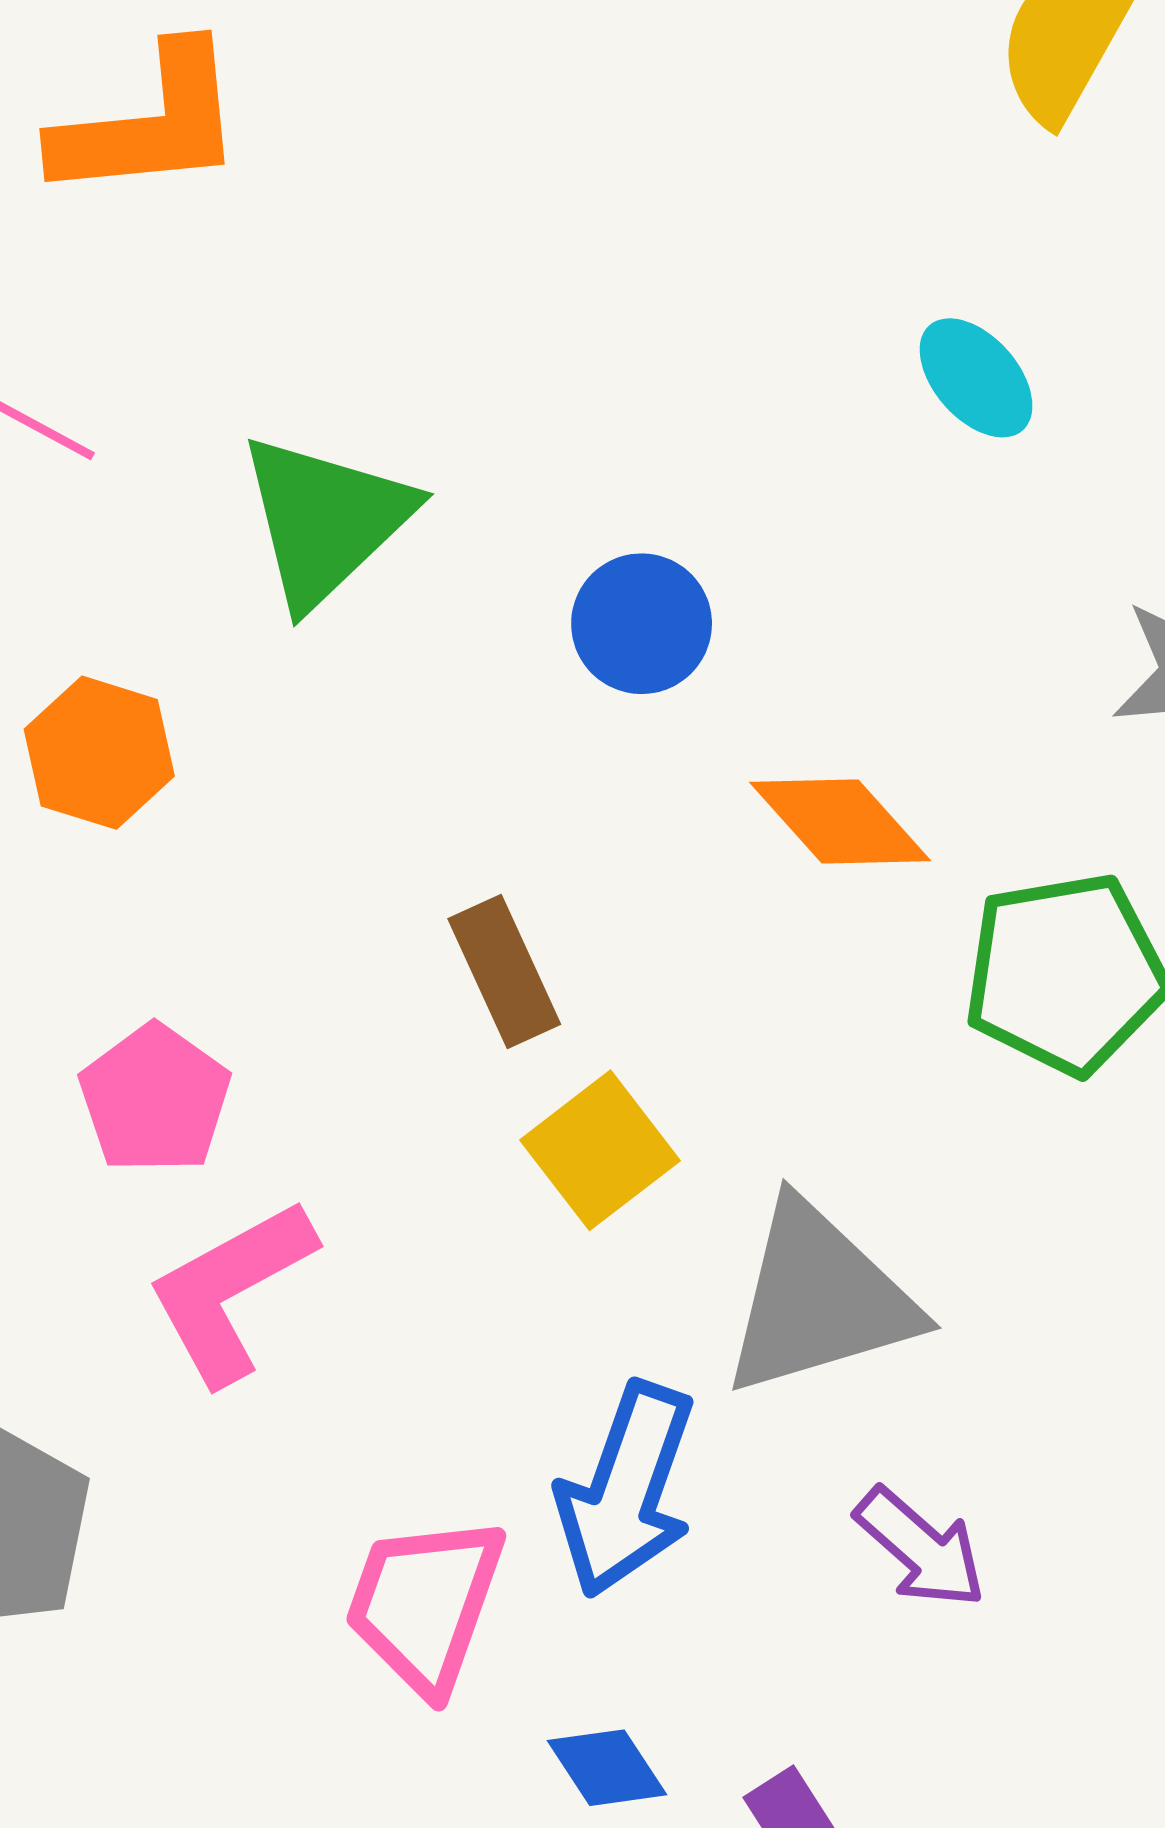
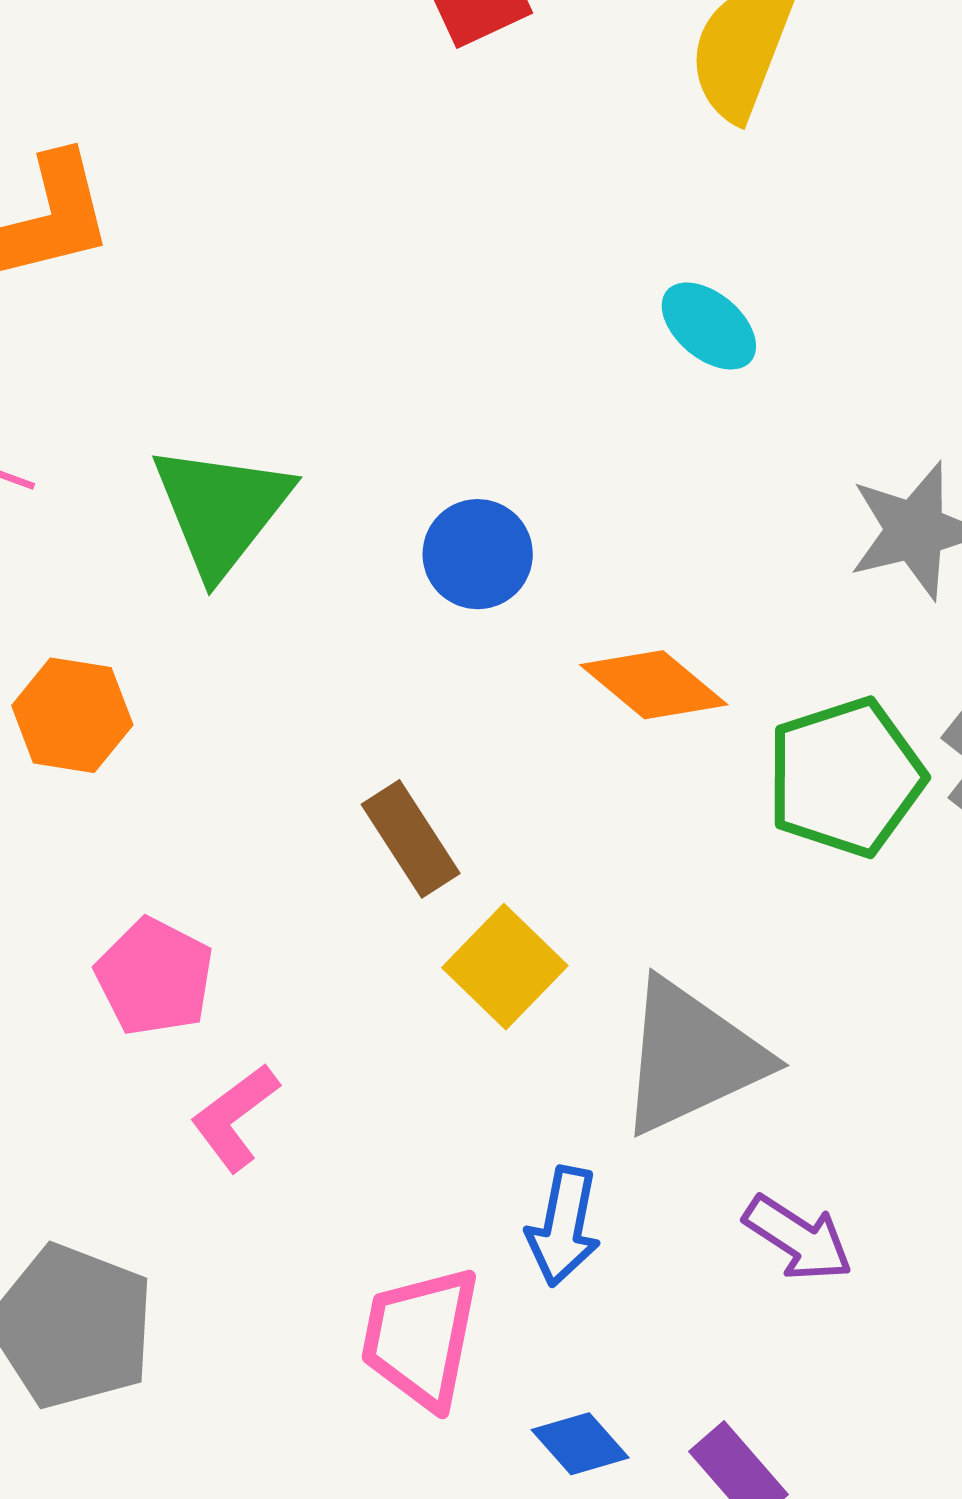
pink L-shape: (231, 1291) -> (235, 1117), size x0.7
blue arrow: (626, 1490) -> (564, 1226), size x0.7

